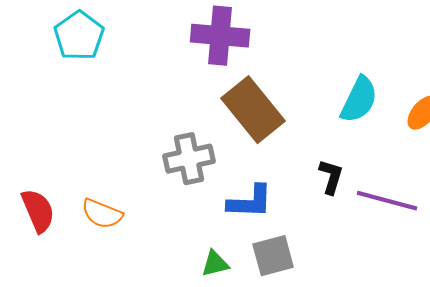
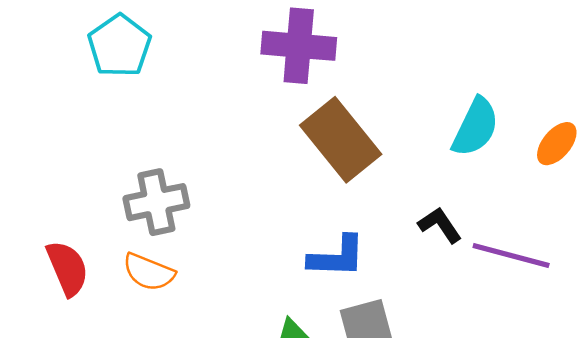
gray cross: (189, 159) -> (156, 202), moved
black L-shape: (331, 177) -> (440, 225), turned -51

